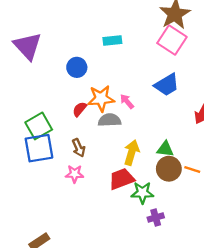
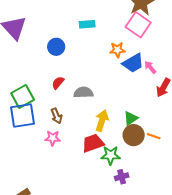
orange star: (101, 98) -> (117, 50), moved, size x0.7
pink arrow: (127, 101) -> (150, 67), moved
green triangle: (165, 149) -> (131, 118), turned -42

